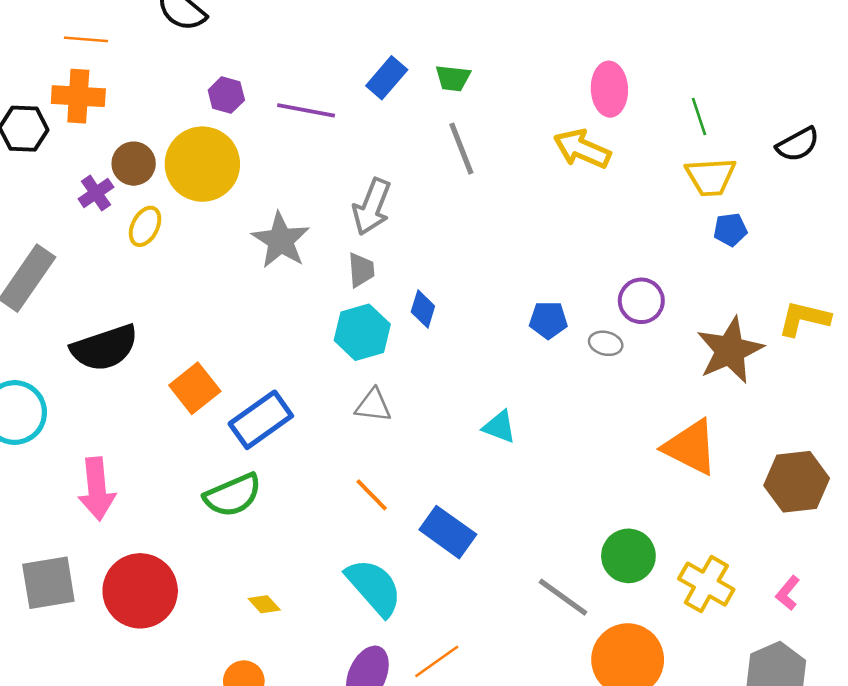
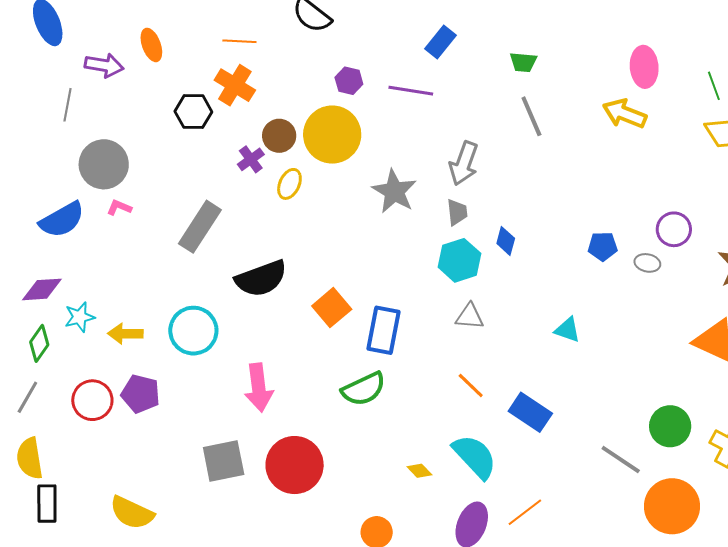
blue rectangle: (387, 78) -> (440, 42), moved
orange cross: (78, 96) -> (235, 85), turned 30
blue rectangle: (261, 420) -> (383, 330), turned -42
yellow diamond: (264, 604) -> (419, 471), moved

